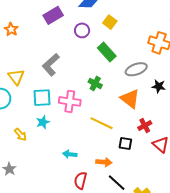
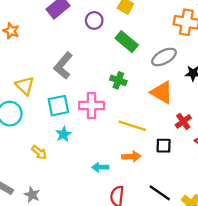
orange arrow: (104, 162) -> (131, 156), moved

